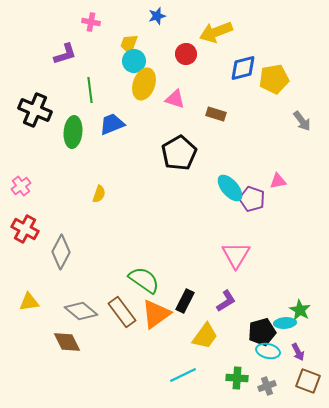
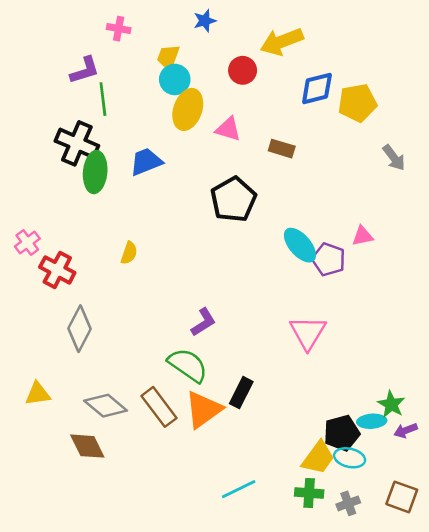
green line: (90, 90) -> (103, 99), moved
black cross: (35, 110) -> (77, 143), moved
red cross: (25, 229) -> (57, 270), moved
purple L-shape: (226, 301) -> (203, 322), moved
yellow trapezoid: (205, 336) -> (318, 458), moved
purple arrow: (298, 352) -> (406, 430), moved, turned 96

